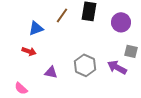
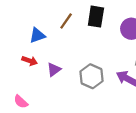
purple triangle: (51, 72) -> (54, 70), moved, turned -48

